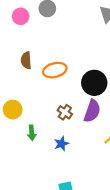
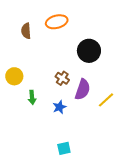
orange ellipse: (55, 70) -> (57, 22), moved
purple semicircle: (92, 111) -> (83, 89), moved

